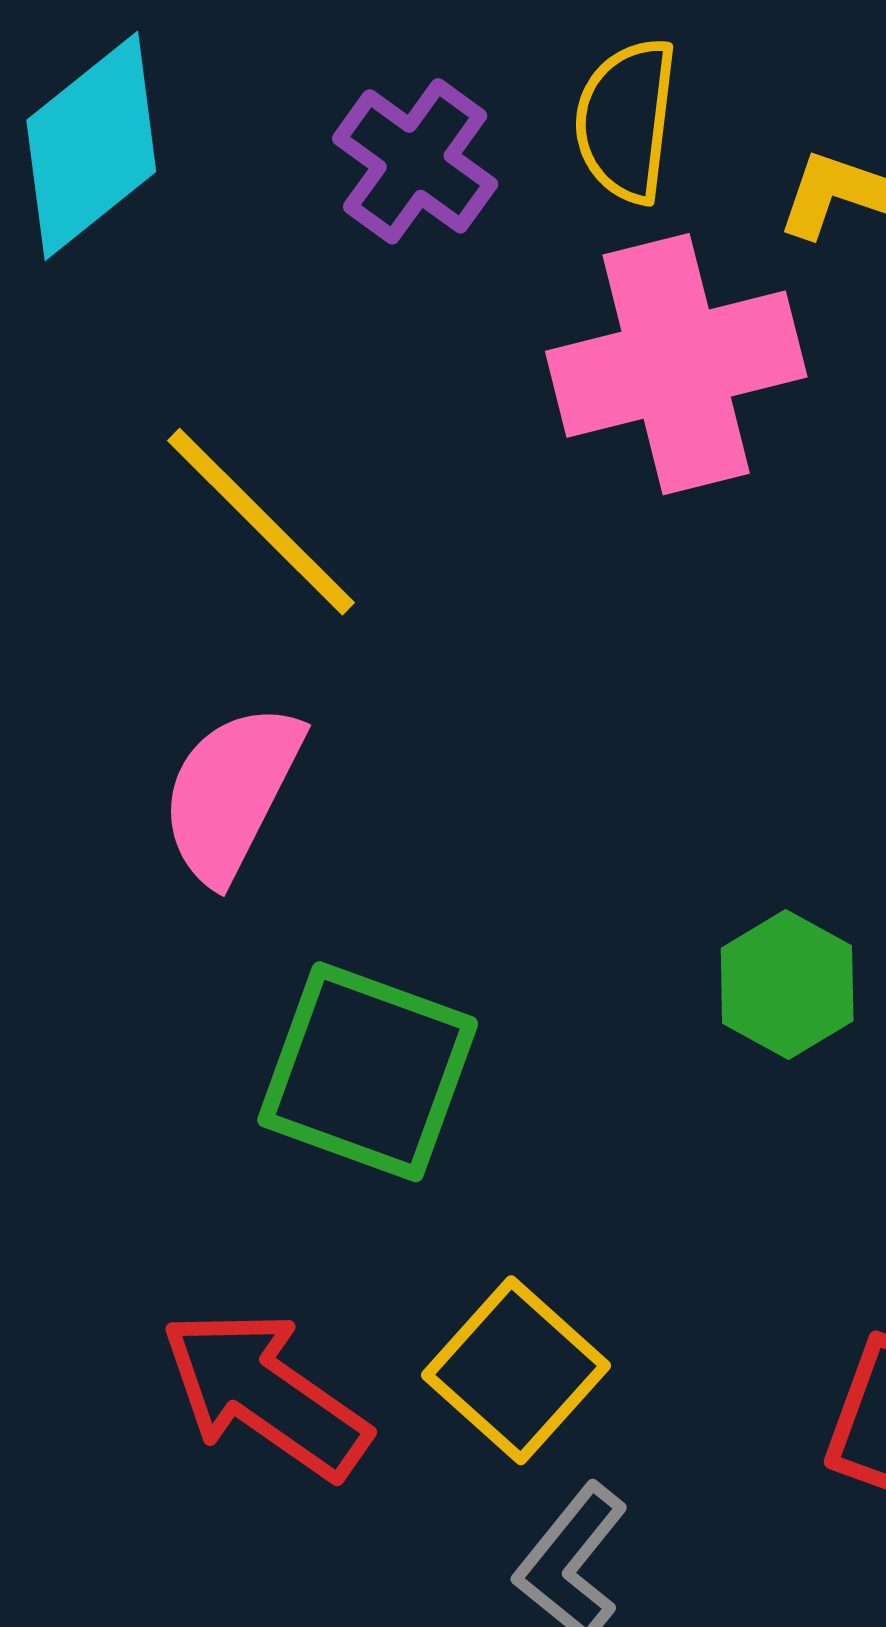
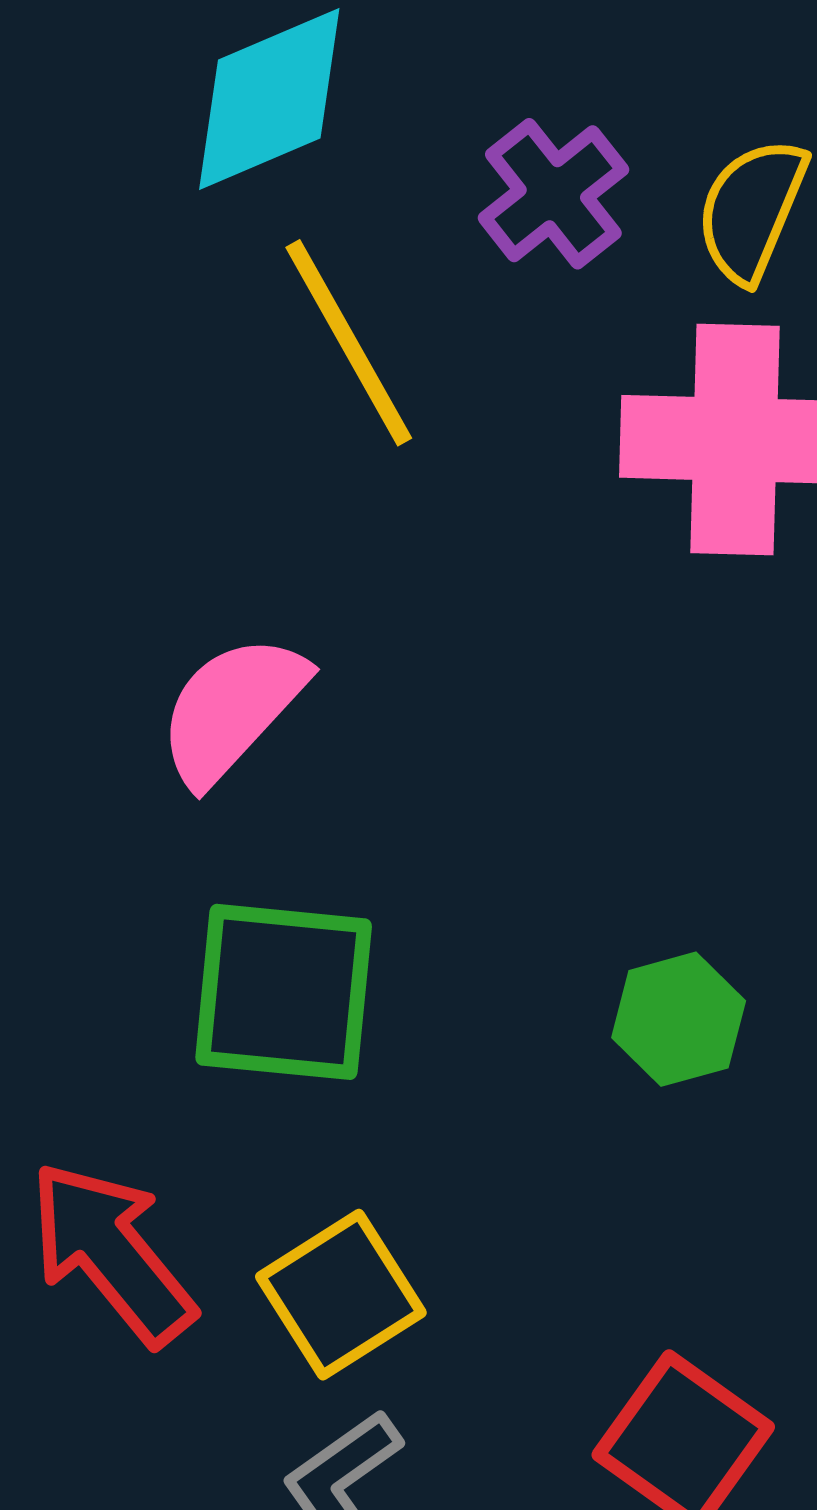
yellow line: (261, 522) -> (349, 343), moved
green square: (368, 1072) -> (284, 992), turned -30

